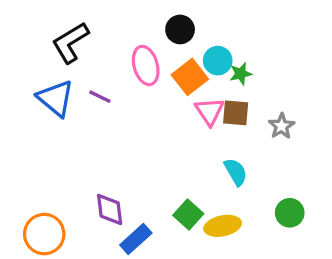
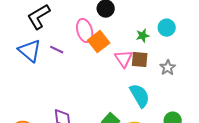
cyan circle: (218, 61) -> (167, 28), moved
orange square: (190, 77) -> (99, 42), moved
cyan semicircle: (236, 172) -> (140, 96), size x1.4

